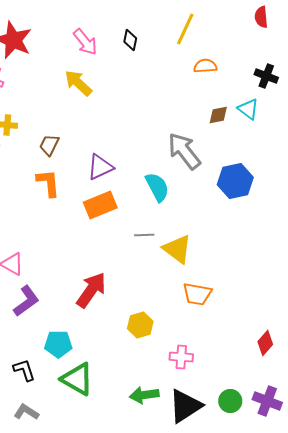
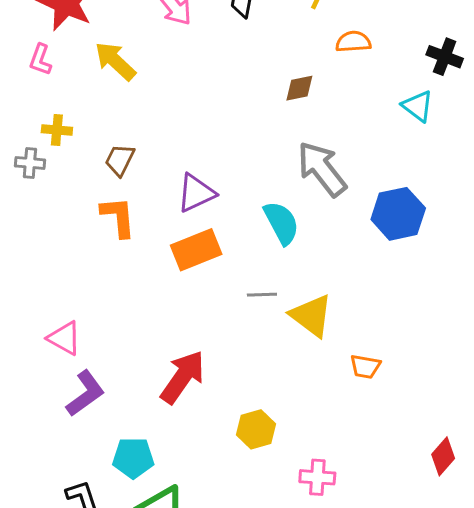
yellow arrow: (78, 83) -> (115, 61), moved
brown diamond: (218, 115) -> (299, 88), moved
orange trapezoid: (197, 294) -> (365, 367), moved, size x0.7

